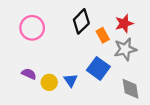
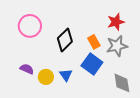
black diamond: (81, 21) -> (65, 40), moved
orange rectangle: (103, 35) -> (94, 42), moved

